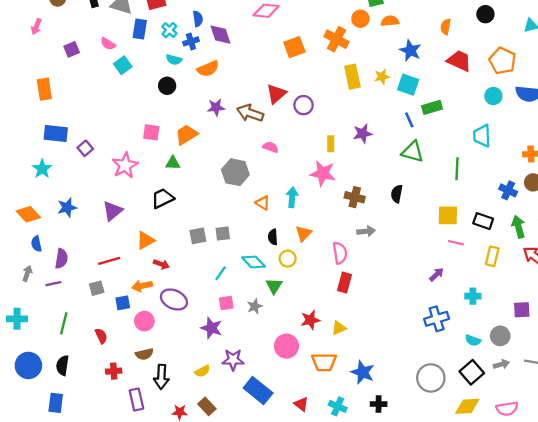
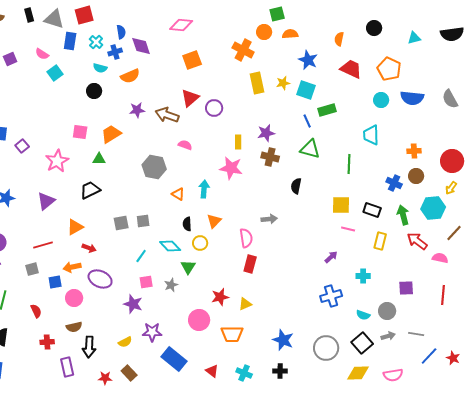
orange square: (294, 47) -> (192, 60), moved
brown cross: (355, 197) -> (270, 157), moved
blue star: (363, 372) -> (283, 340), moved

